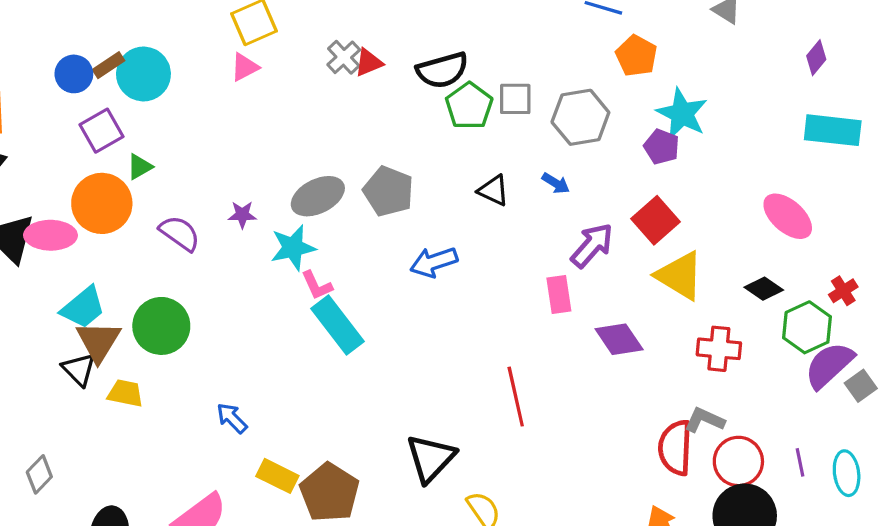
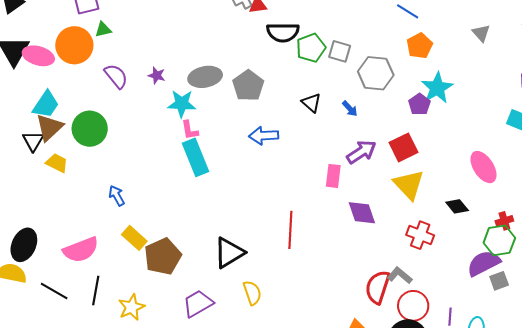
black semicircle: (442, 70) -> (283, 32), moved
cyan trapezoid: (83, 307) -> (46, 105), turned -32
green hexagon: (807, 327) -> (499, 240), moved

